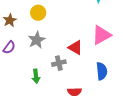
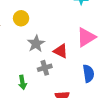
gray star: (37, 40) -> (36, 44), moved

